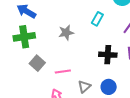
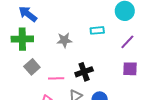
cyan rectangle: (97, 19) -> (97, 30), turned 48
black cross: (108, 55) -> (84, 72), moved, turned -30

